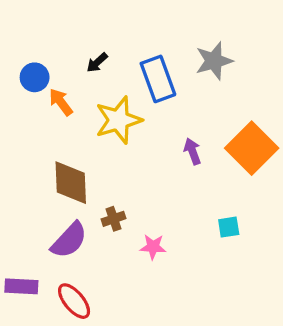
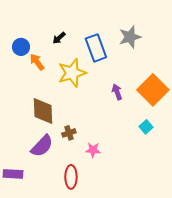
cyan square: (229, 227) -> (146, 127), moved, turned -32
red ellipse: (74, 301) -> (71, 177), moved, turned 40

